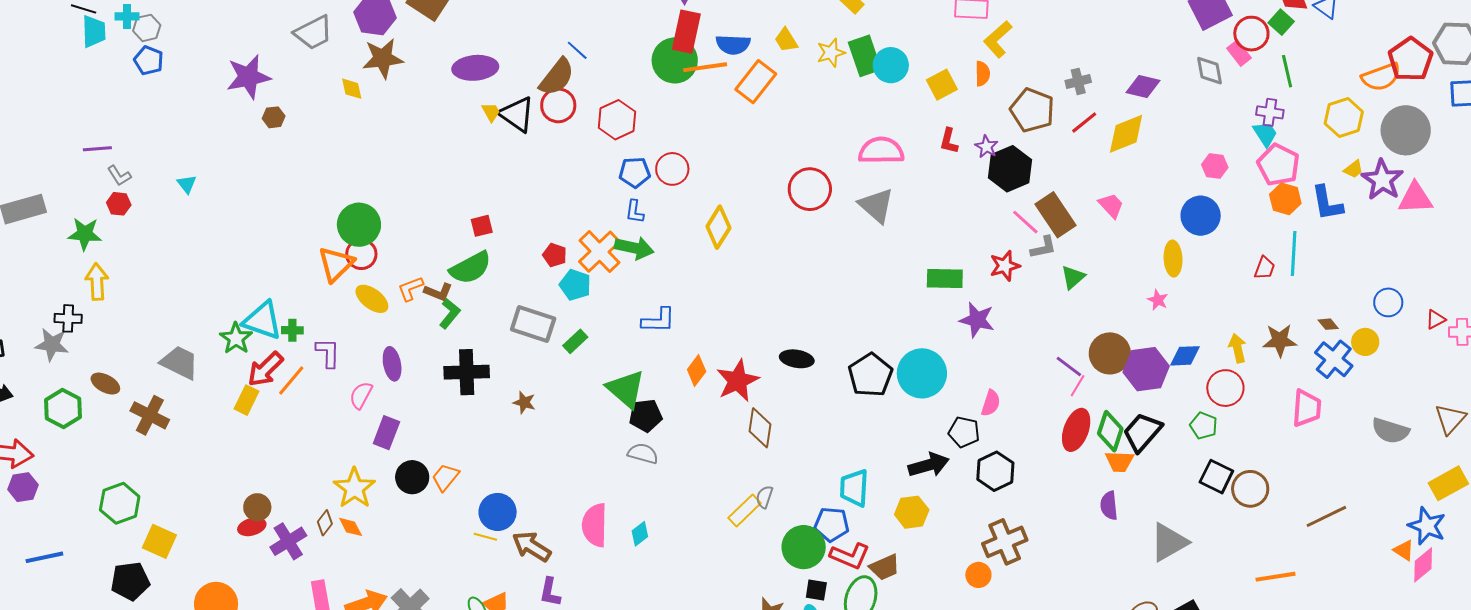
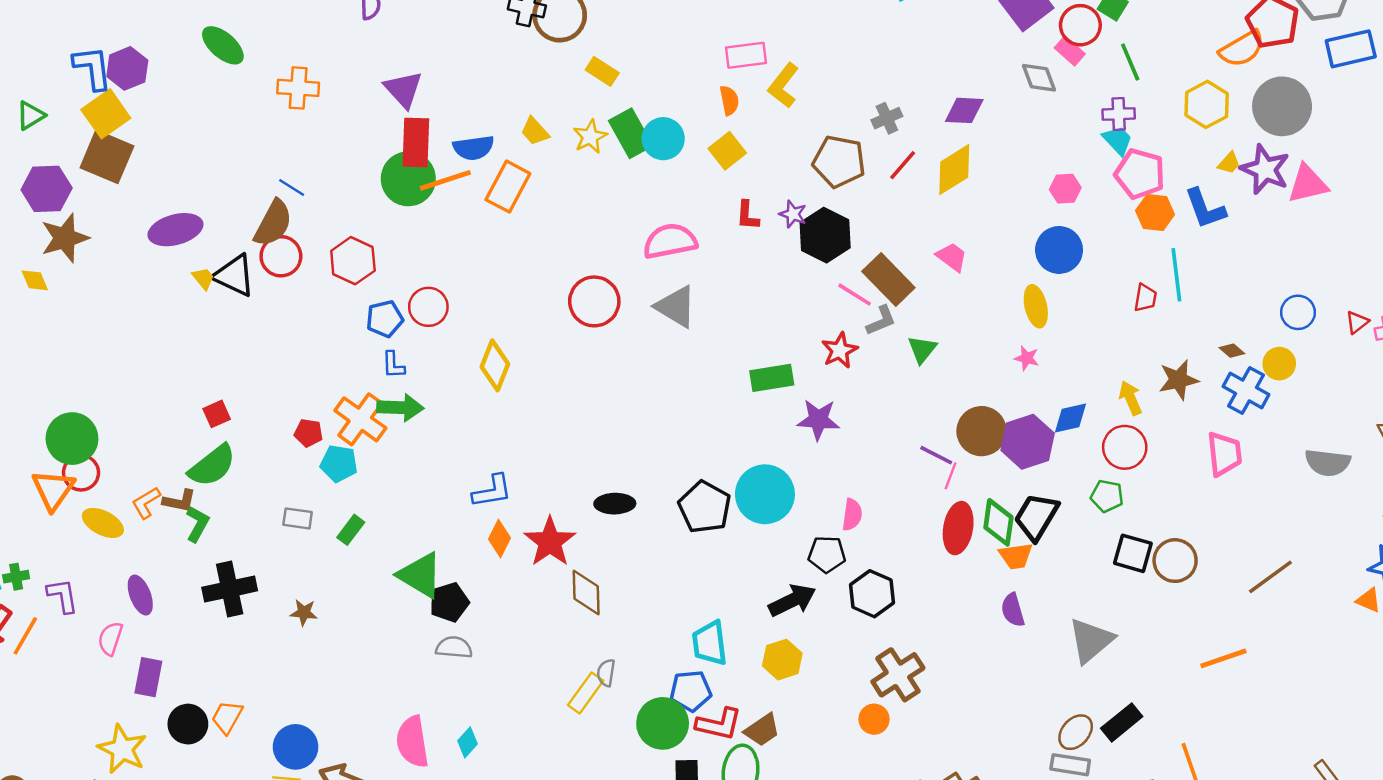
orange semicircle: (982, 74) -> (729, 100), moved
blue L-shape: (658, 320) -> (492, 491), moved
gray rectangle: (533, 324) -> (298, 518), size x0.6

